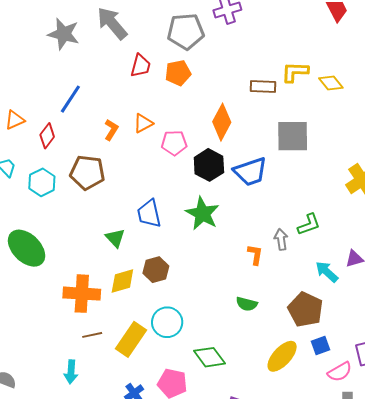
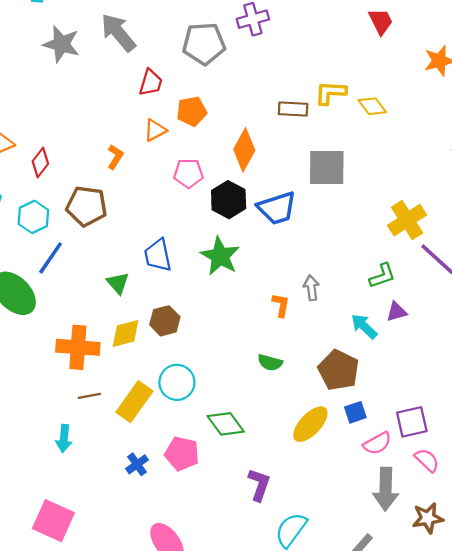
orange pentagon: (178, 73) -> (192, 111), moved
blue line: (70, 99) -> (51, 258), moved
orange triangle: (143, 123) -> (155, 130), moved
green L-shape: (309, 224) -> (382, 276), moved

